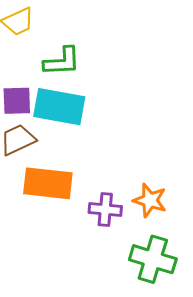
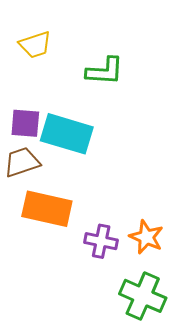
green L-shape: (62, 61) -> (105, 71), moved

